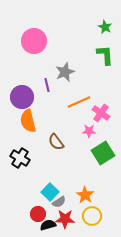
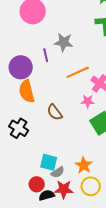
gray star: (65, 72) -> (64, 42), turned 30
cyan square: (50, 192) -> (49, 162), turned -30

